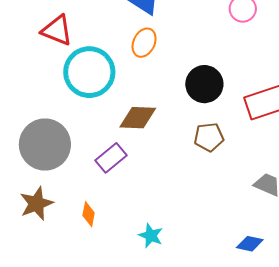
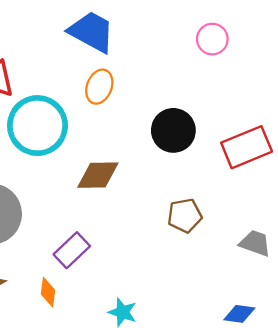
brown pentagon: (209, 137) -> (185, 216), moved
purple rectangle: (111, 158) -> (72, 250), moved

